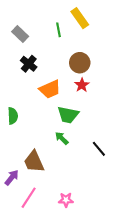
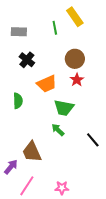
gray rectangle: (20, 34) -> (19, 32), turned -42
green semicircle: (13, 116) -> (18, 101), moved

